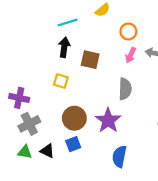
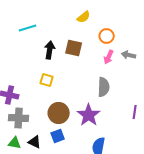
cyan line: (68, 22) -> (28, 28), moved
brown square: (90, 60) -> (74, 48), moved
gray cross: (29, 124) -> (19, 118), turned 30

